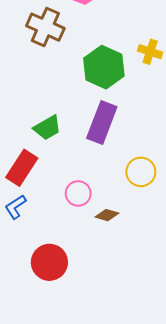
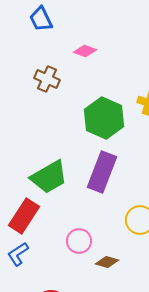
brown cross: (45, 27) -> (47, 79), size x0.7
green trapezoid: (47, 128) -> (49, 177), size x1.4

